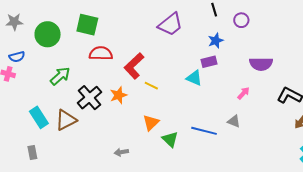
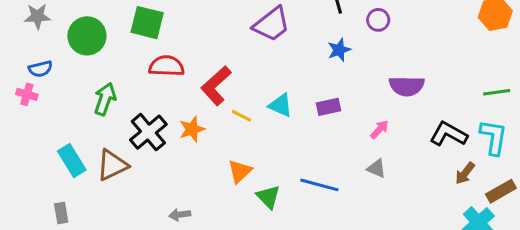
purple rectangle: (209, 62) -> (329, 107), moved
green arrow: (60, 76) -> (105, 99), turned -30
cyan triangle: (194, 78) -> (280, 105), moved
gray triangle: (234, 121) -> (376, 169), moved
gray arrow: (121, 152) -> (180, 215), moved

